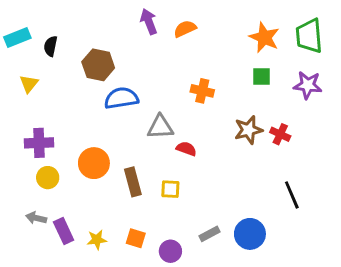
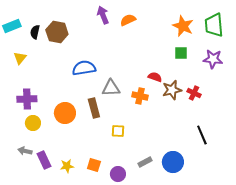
brown hexagon: (98, 65) -> (57, 32), moved
orange cross: (202, 91) -> (140, 96), moved
red semicircle: (186, 149) -> (155, 77), moved
brown rectangle: (133, 182) -> (94, 108), moved

